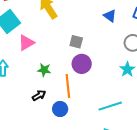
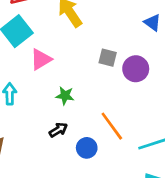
purple circle: (82, 64) -> (136, 69), moved
orange line: (68, 86) -> (112, 126), moved, turned -30

